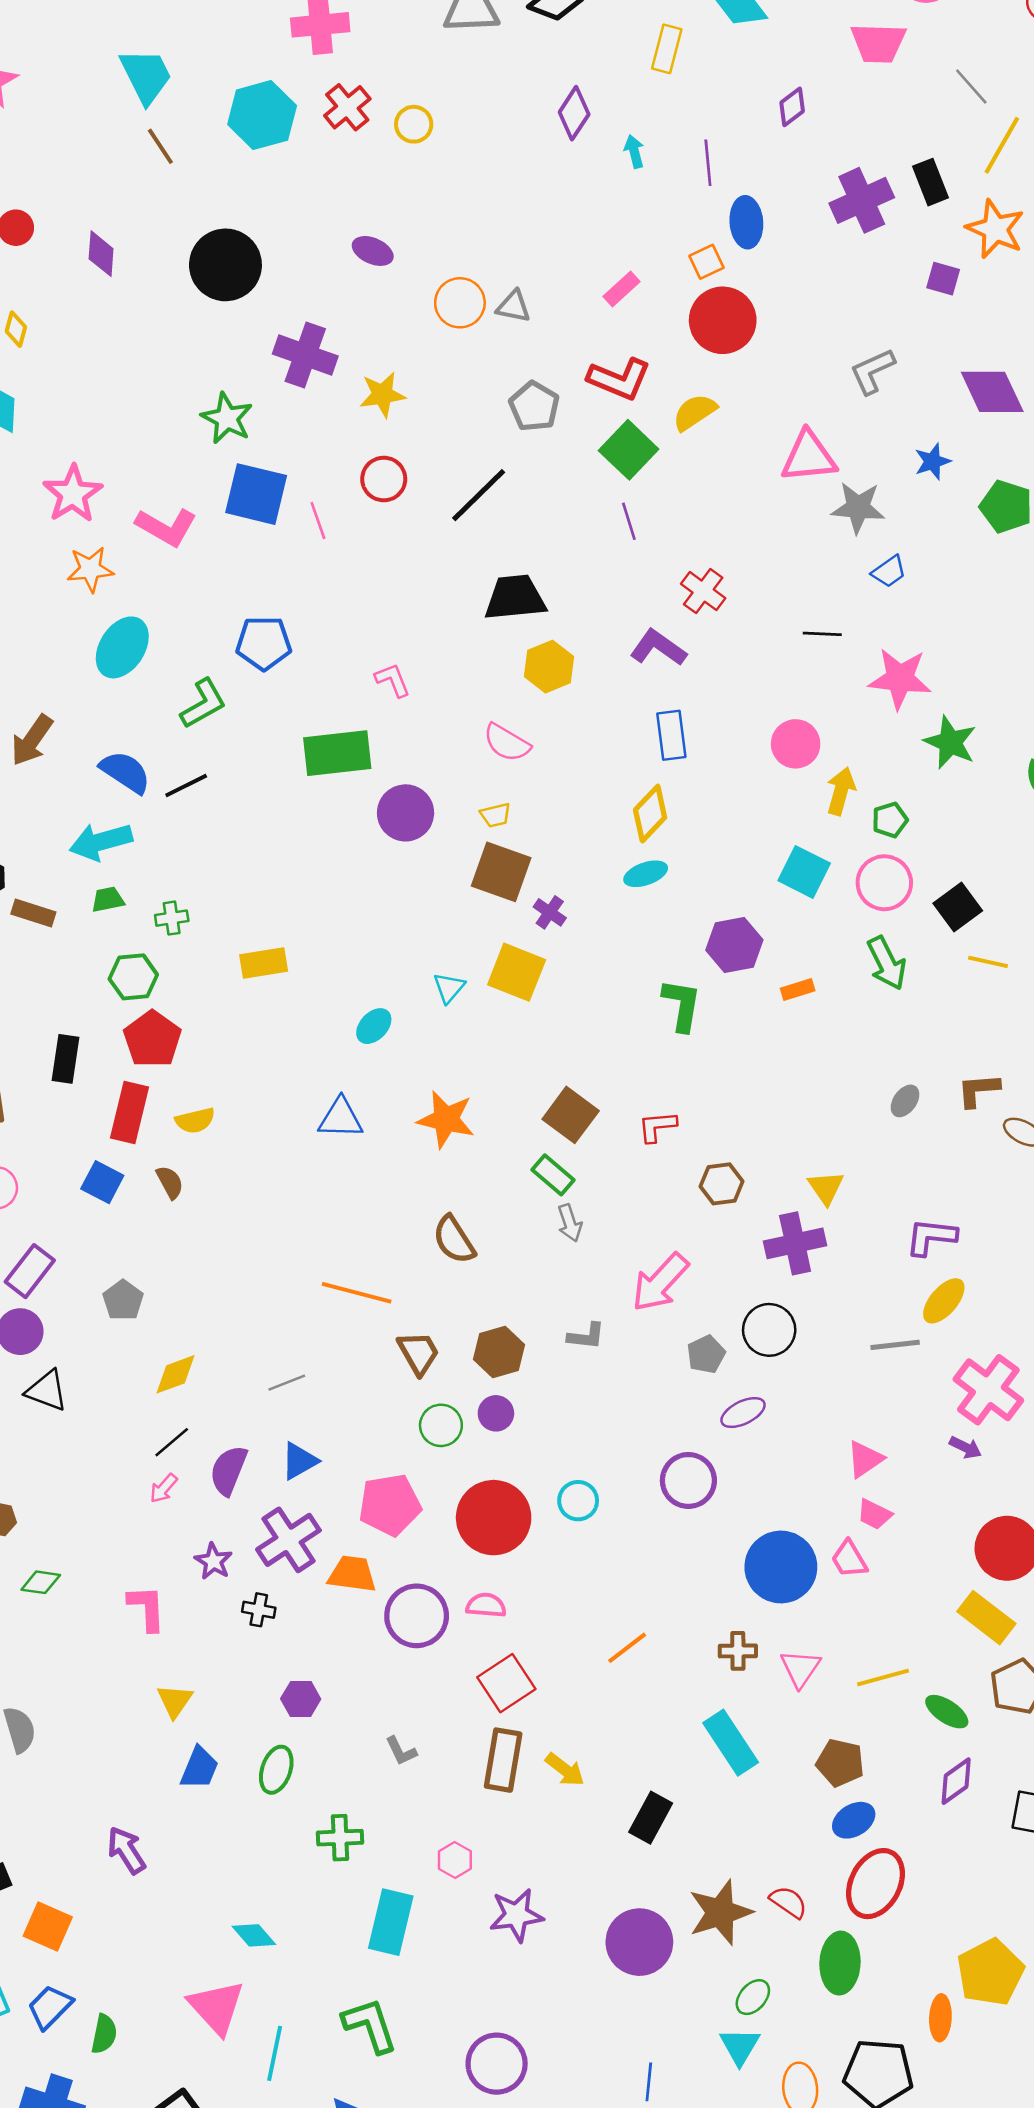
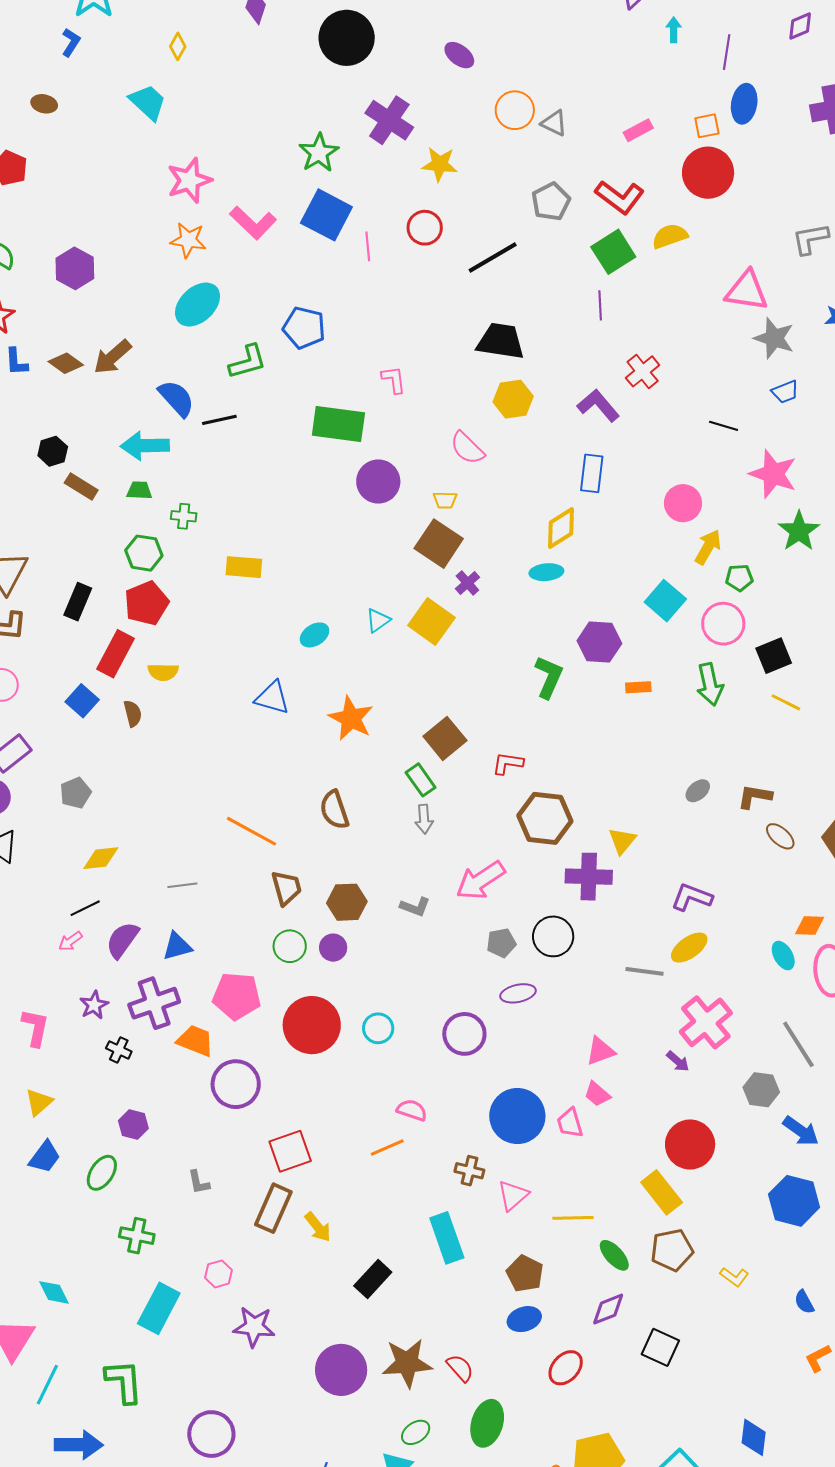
brown hexagon: (722, 1184) -> (545, 818), size x1.6
pink semicircle: (486, 1605) -> (412, 1110), moved
red ellipse: (875, 1884) -> (566, 1368), moved, size x0.7

